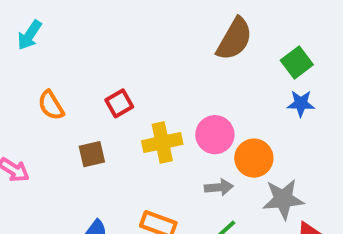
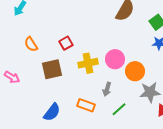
brown square: (92, 154) -> (52, 69), size x1.5
gray arrow: (219, 187) -> (107, 89), moved, turned 112

